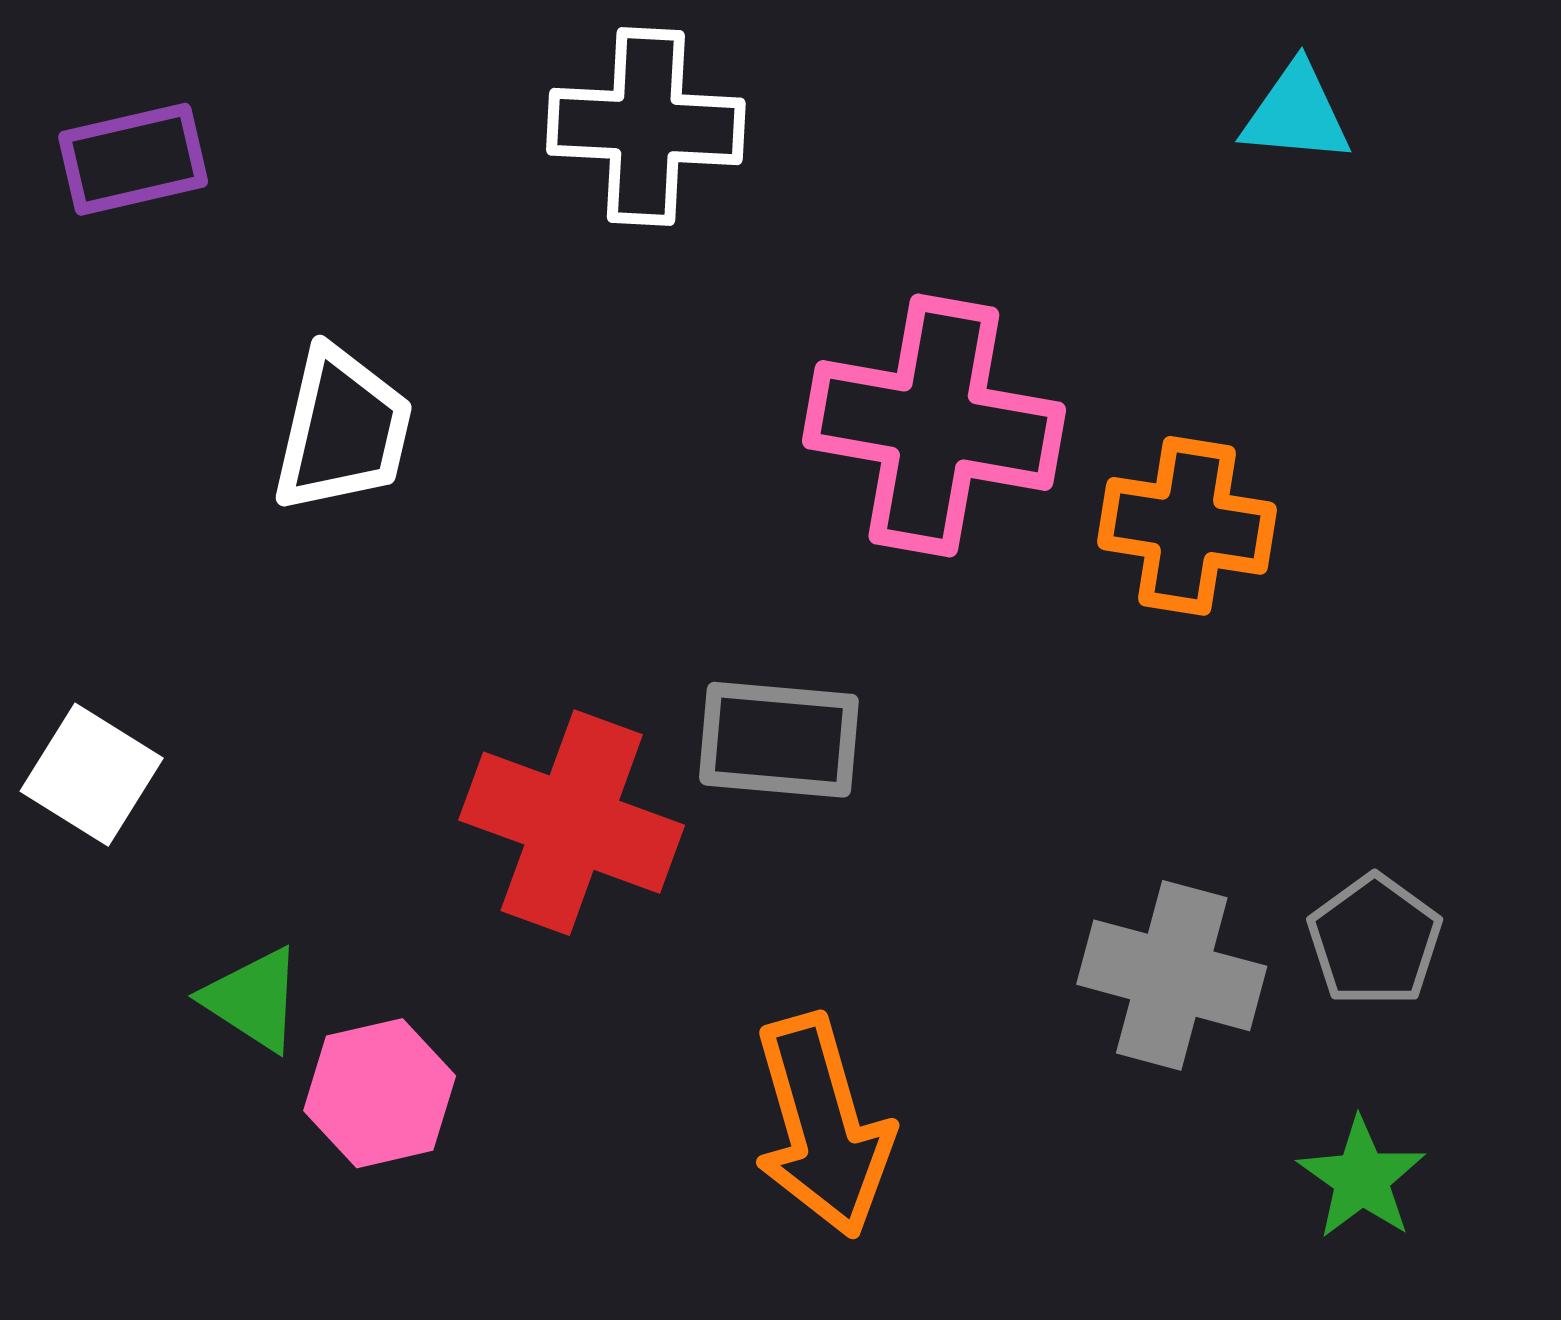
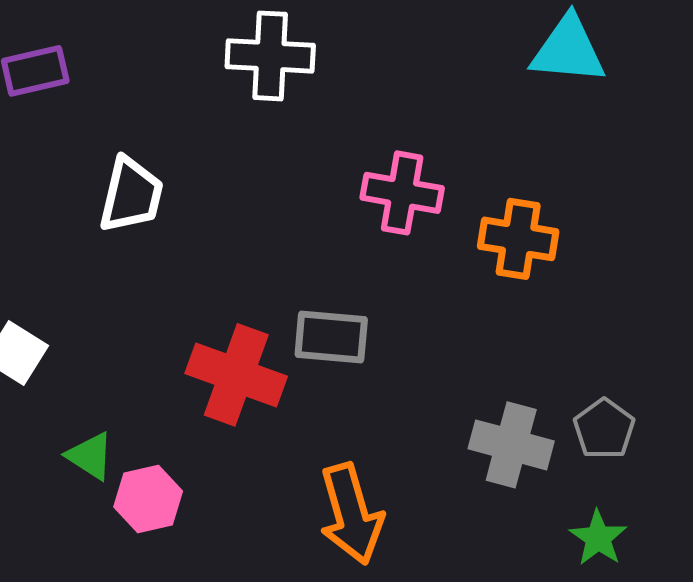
cyan triangle: (1296, 113) -> (568, 50), size x1.5
pink cross: (934, 426) -> (402, 193), size x0.7

